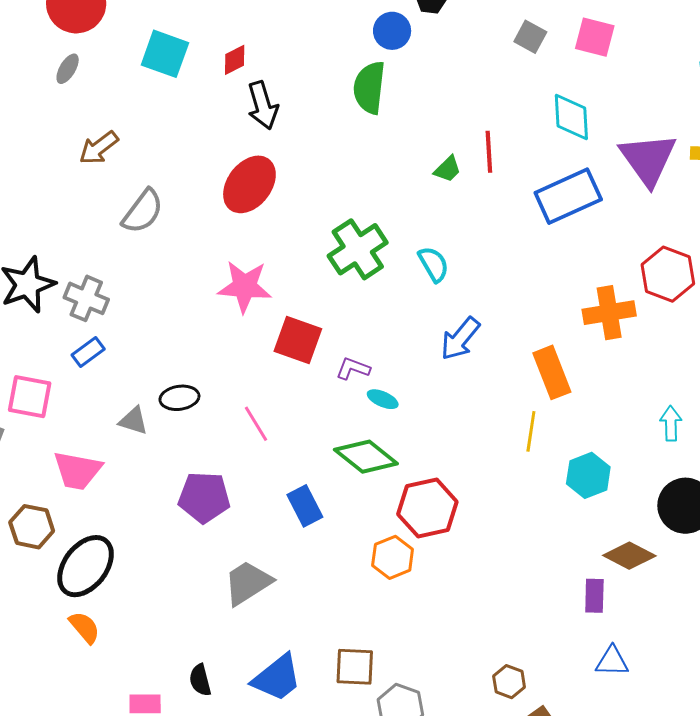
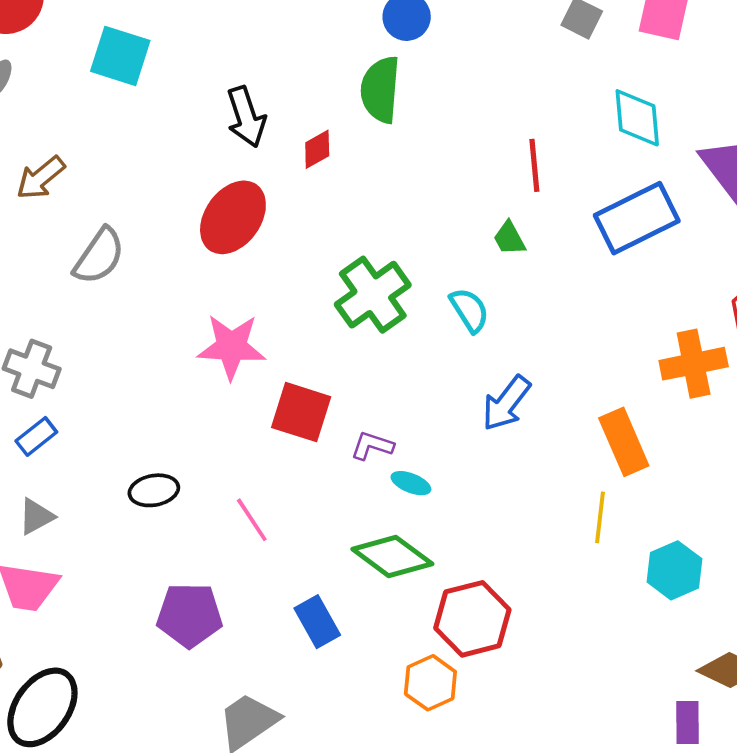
red diamond: (235, 60) -> (317, 149), moved
green trapezoid: (448, 169) -> (509, 238), moved, turned 108
gray triangle: (134, 421) -> (36, 516), moved, turned -44

